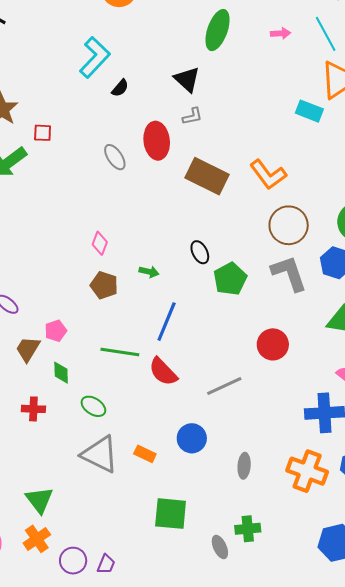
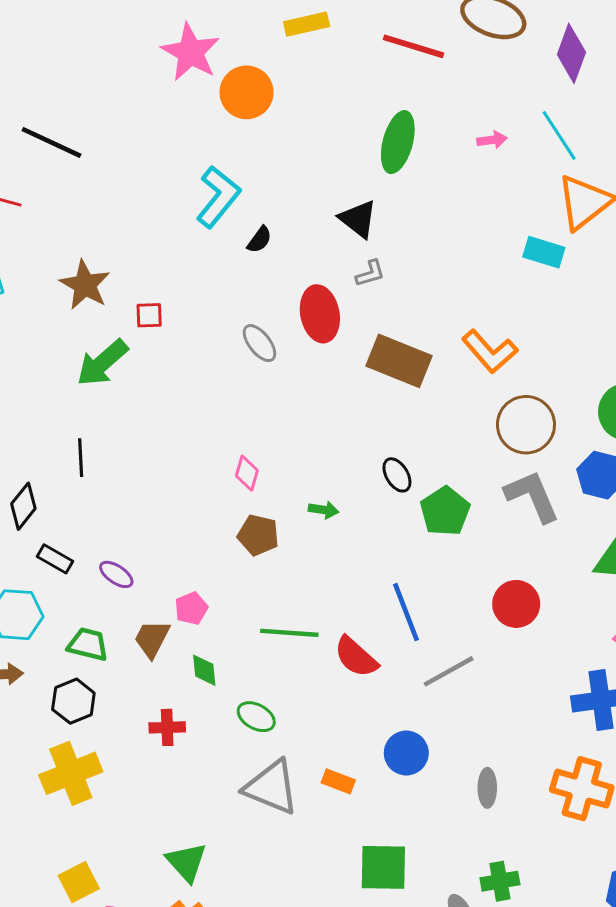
blue line: (167, 322) -> (406, 612), moved, turned -39

